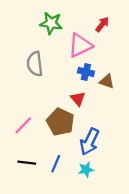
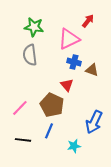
green star: (51, 23) -> (34, 27), moved
blue arrow: (89, 142) -> (94, 122), moved
blue line: (56, 164) -> (49, 131), moved

